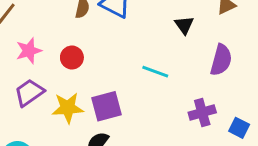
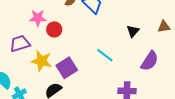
pink star: (29, 51) -> (38, 18), moved
purple square: (107, 106) -> (67, 68), turned -35

